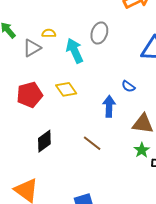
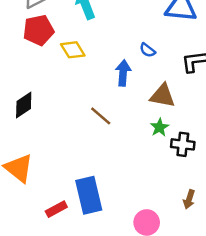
red pentagon: (30, 95) -> (38, 30), moved
black diamond: (44, 141) -> (24, 105), moved

